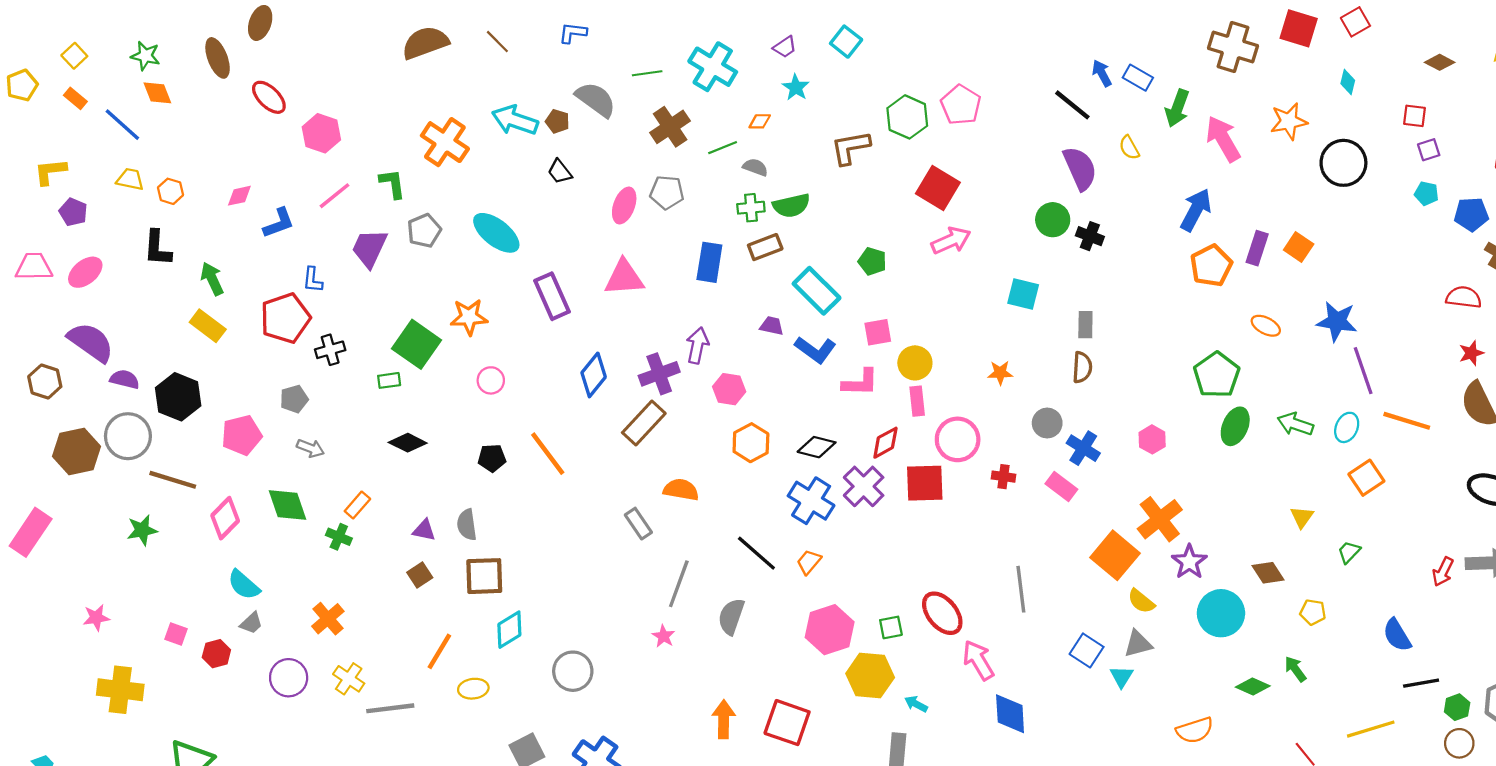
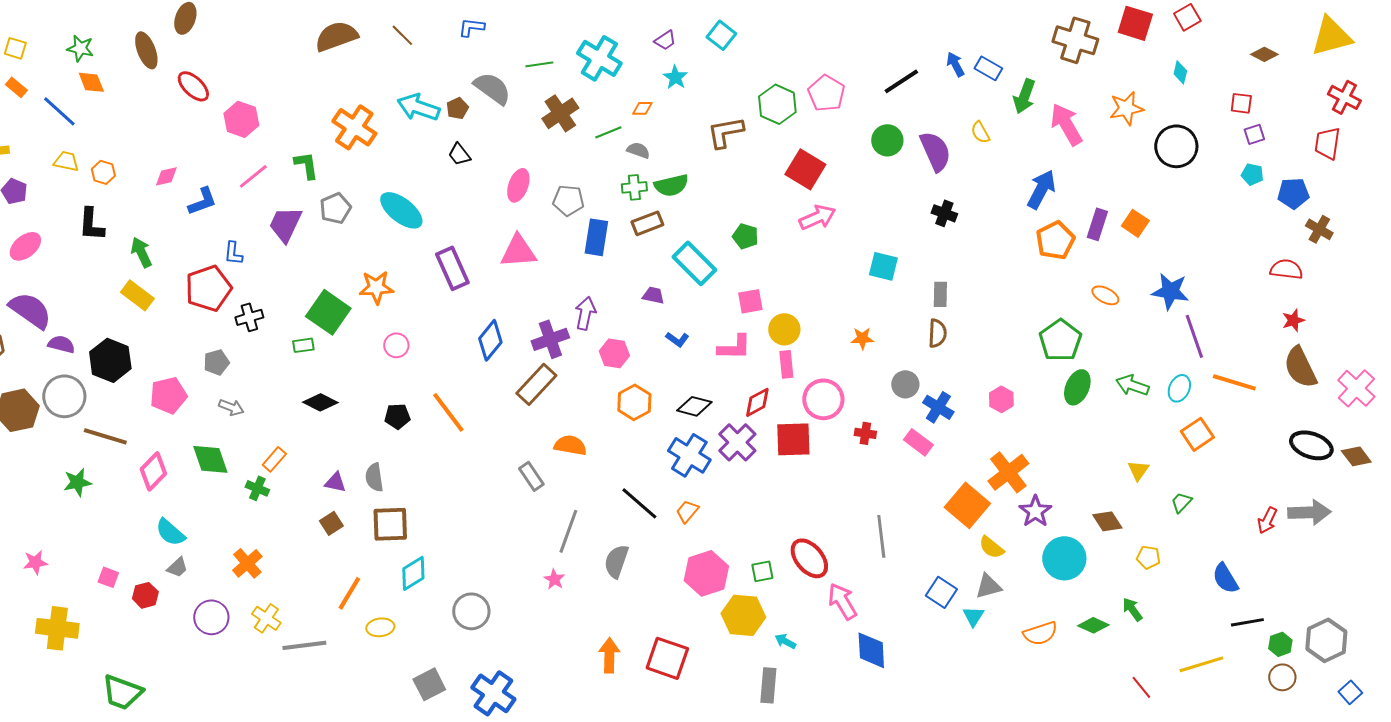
yellow square: (74, 56) -> (15, 48), turned -30
black line: (1072, 105) -> (901, 81), moved, turned -72
brown pentagon: (557, 121) -> (457, 108), turned 30
gray pentagon: (667, 192) -> (568, 200), moved
green circle: (1053, 220) -> (887, 140), moved
blue L-shape: (815, 350) -> (677, 339), moved, size x0.6
orange semicircle: (1195, 730) -> (1040, 633), moved

